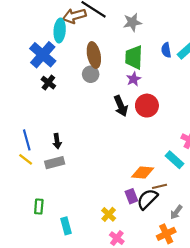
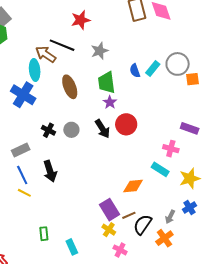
brown arrow: (74, 16) -> (46, 54), turned 60
gray circle: (91, 74) -> (71, 130), moved
black cross: (48, 83) -> (48, 130), moved
black arrow: (57, 141) -> (50, 171), size x1.5
gray rectangle: (55, 163) -> (21, 150), moved
brown line: (160, 186) -> (129, 215), moved
purple rectangle: (131, 196) -> (110, 210), moved, size x1.5
black semicircle: (147, 199) -> (143, 224), moved

